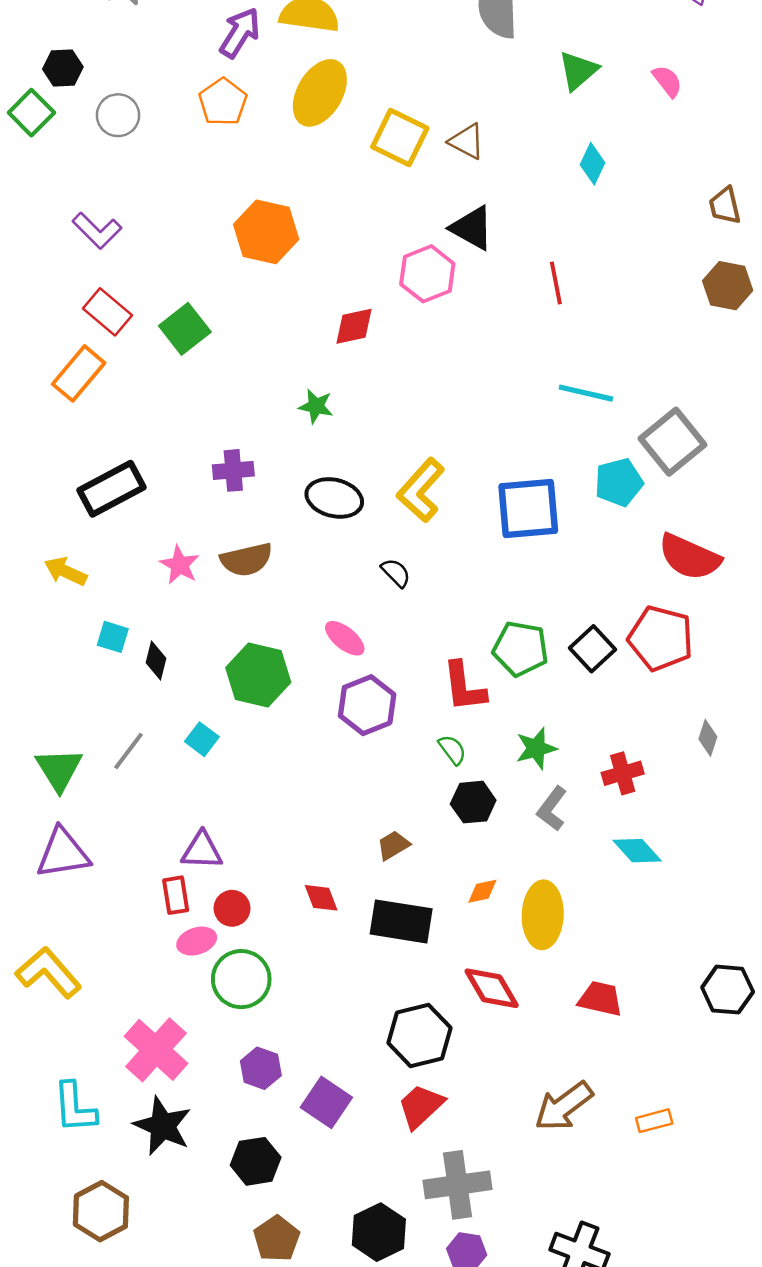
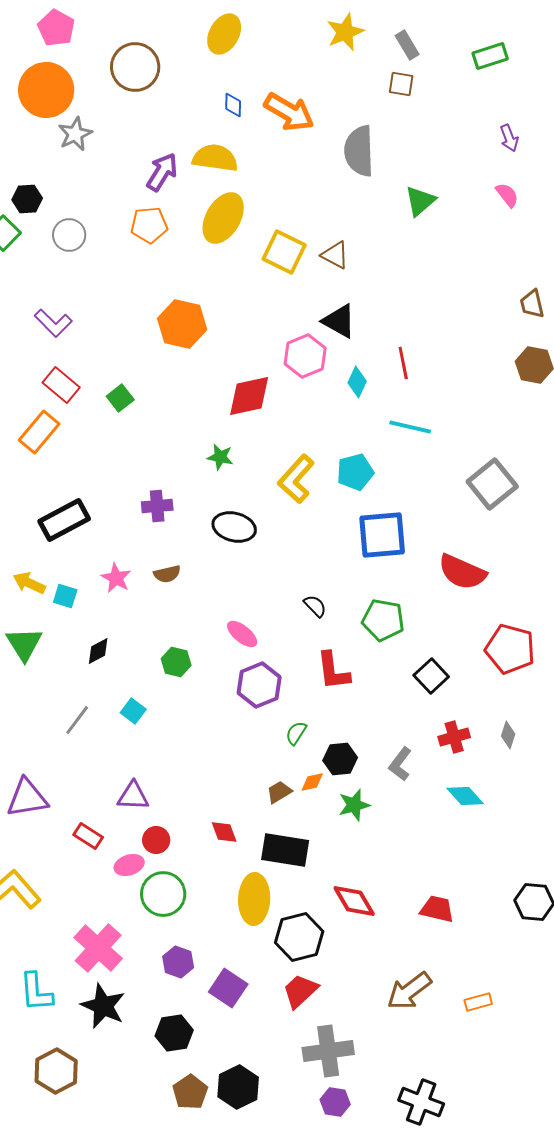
pink semicircle: (667, 81) -> (507, 195), moved
orange pentagon: (223, 102) -> (149, 225), turned 30
cyan diamond: (593, 164) -> (357, 382), moved
red diamond: (354, 326) -> (249, 396), size x1.4
green square: (185, 329) -> (120, 398), size x0.7
cyan line: (586, 393) -> (410, 427), moved
cyan pentagon: (619, 482) -> (355, 472), moved
yellow L-shape: (421, 490) -> (296, 479), moved
red semicircle: (690, 557) -> (462, 572), moved
brown semicircle: (246, 560) -> (167, 574), size x0.7
black semicircle: (396, 573) -> (315, 606), moved
cyan square: (113, 637) -> (65, 596), moved
red pentagon: (661, 638) -> (510, 649), moved
green pentagon: (520, 649) -> (383, 620), moved
black square: (593, 649) -> (431, 676), moved
black diamond: (156, 661) -> (98, 651), turned 48
green hexagon: (258, 675) -> (176, 662), size x0.6
gray diamond: (708, 738) -> (508, 735), moved
green star: (536, 748) -> (354, 805), moved
green semicircle: (452, 750) -> (296, 733), moved, turned -110
green triangle: (59, 769) -> (24, 644), moved
orange diamond: (482, 891) -> (312, 782), moved
red rectangle: (176, 895) -> (88, 836), moved, turned -48
yellow ellipse: (543, 915) -> (254, 899), moved
black hexagon: (379, 1232) -> (238, 1087), moved

